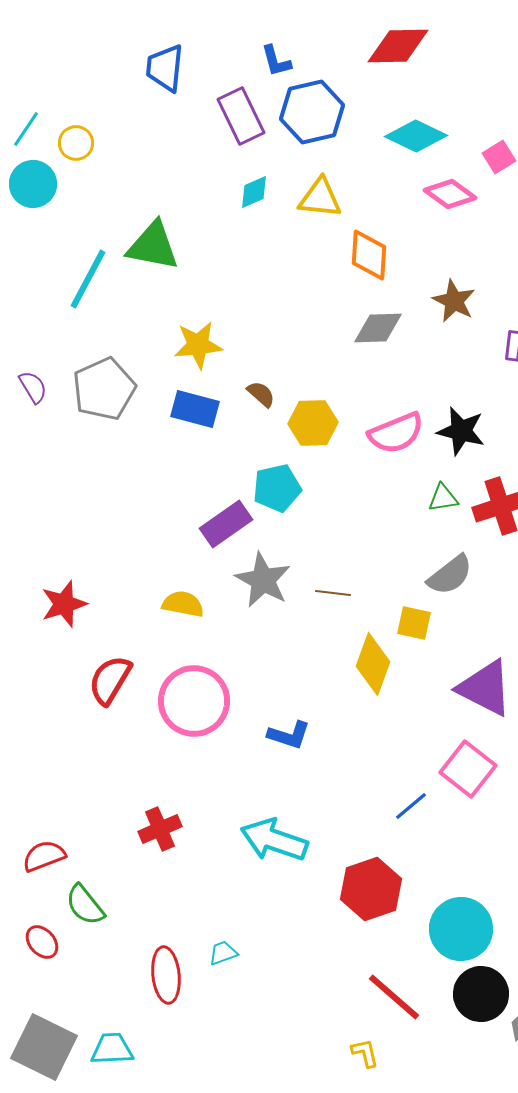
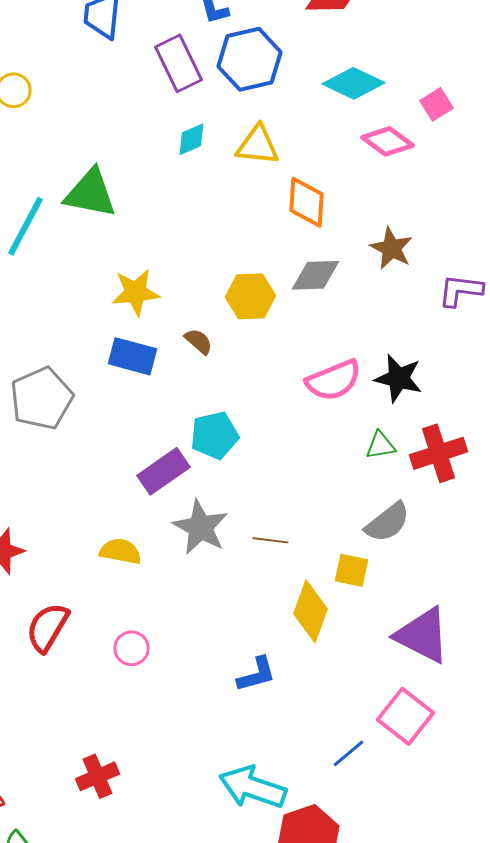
gray pentagon: (104, 389) -> (42, 398), moved
yellow hexagon: (313, 423) -> (250, 296), moved
pink circle: (194, 701) -> (132, 648), size x0.5
blue L-shape: (289, 735) -> (256, 674), moved, turned -33
cyan arrow: (274, 840) -> (252, 787), moved

